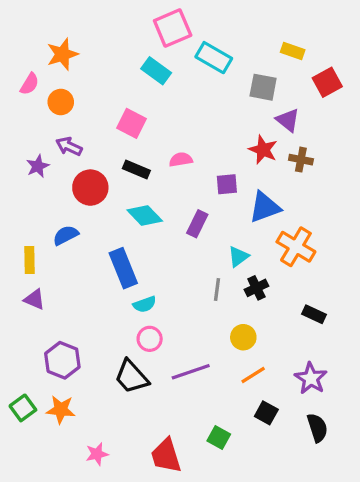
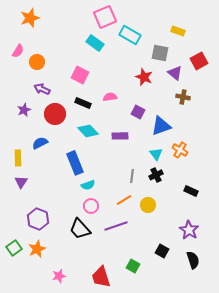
orange star: (62, 54) -> (30, 18), moved
red square: (327, 82) -> (199, 61), moved
red star: (263, 150) -> (144, 77), moved
purple star: (38, 166) -> (24, 110), moved
purple square: (227, 184) -> (138, 112), turned 32
purple rectangle: (197, 224) -> (120, 136), turned 63
orange cross: (296, 247) -> (180, 150), size x0.7
cyan triangle: (238, 257) -> (156, 154), moved, turned -32
purple triangle: (34, 299) -> (21, 182), turned 40
orange line: (253, 375) -> (124, 200), moved
orange star: (61, 410) -> (37, 249), turned -30

